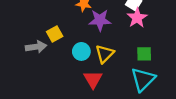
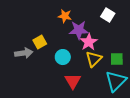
pink star: (137, 18) -> (89, 42), moved
yellow triangle: (105, 54) -> (94, 59), moved

